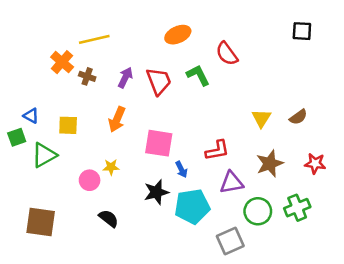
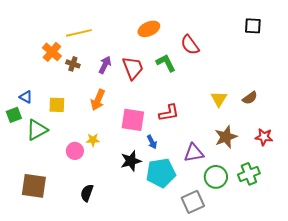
red L-shape: (217, 150) -> (169, 113), moved
black semicircle: (109, 218) -> (87, 193), moved, turned -108

